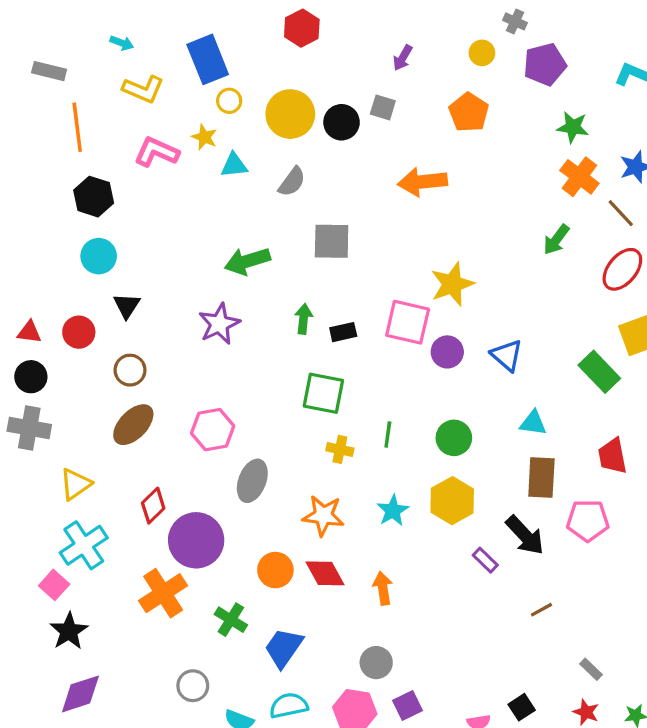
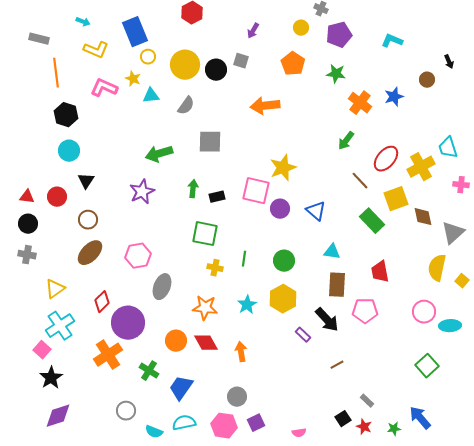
green star: (573, 127) -> (336, 74), moved
brown line: (621, 213) -> (360, 181), moved
gray cross: (29, 428) -> (27, 255), size x0.7
black square: (522, 707) -> (343, 419), moved

